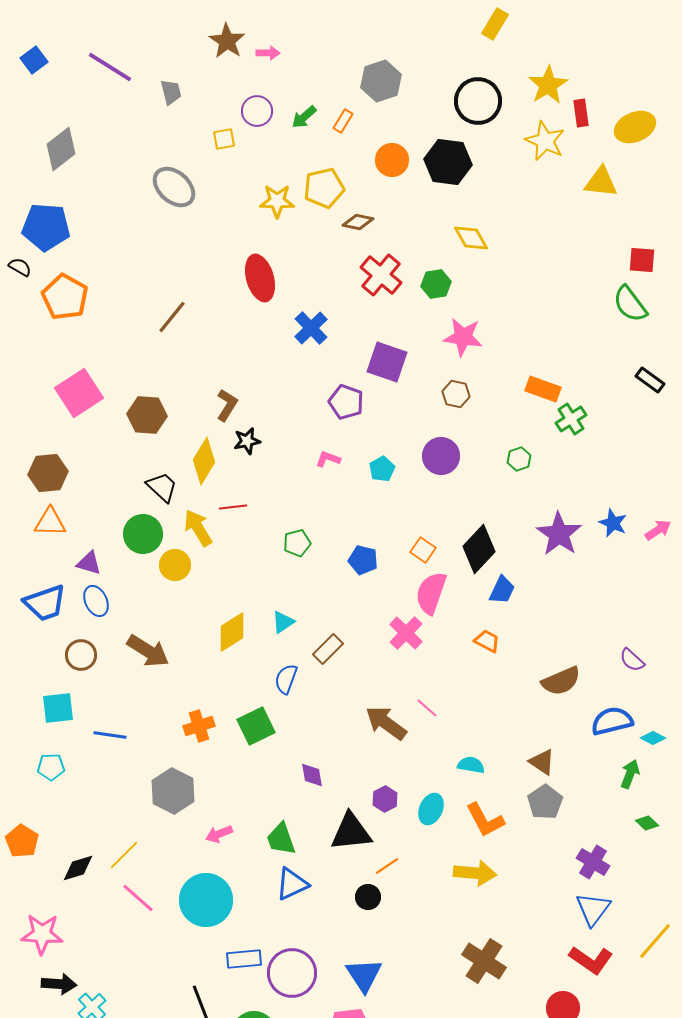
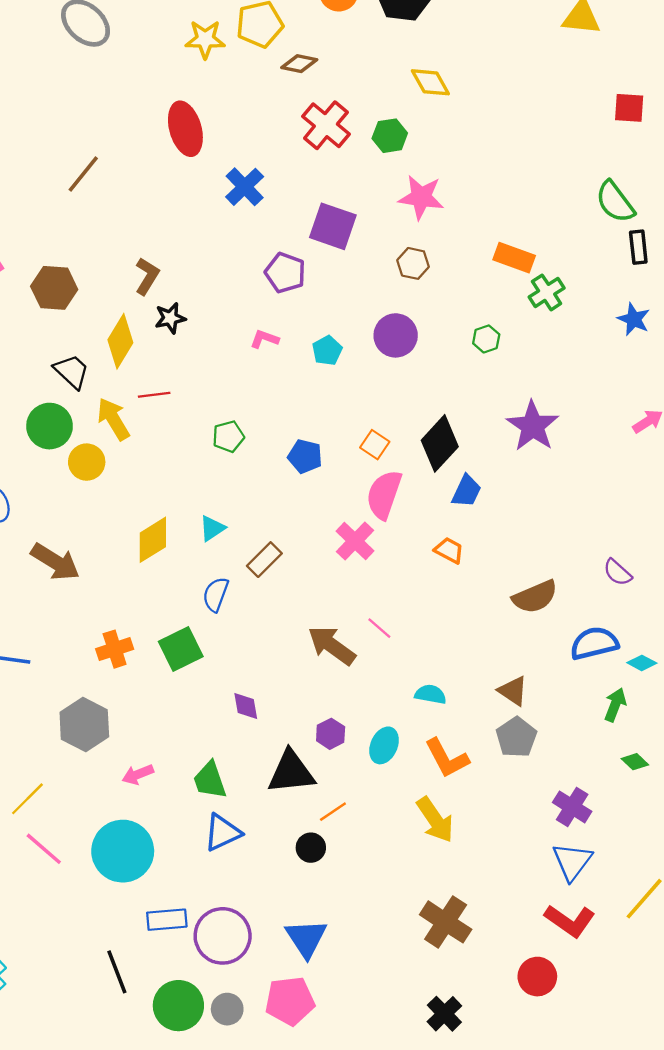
green semicircle: (630, 304) -> (615, 202), moved
black rectangle: (650, 380) -> (638, 247), turned 48
blue star: (613, 523) -> (634, 319), moved
yellow arrow: (475, 873) -> (435, 820), turned 51

